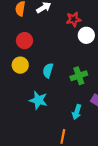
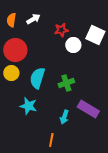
red circle: (25, 41) -> (15, 50), size x1.5
cyan semicircle: (48, 70) -> (37, 78), size x1.5

